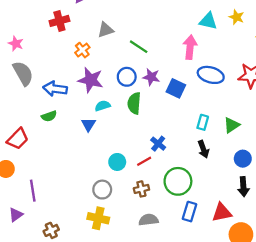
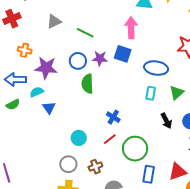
orange cross: (82, 50) -> (25, 50), moved, turned -32
blue ellipse: (211, 75) -> (156, 68), moved
blue square: (176, 88) -> (123, 54), moved
cyan semicircle: (103, 106) -> (37, 92), moved
black arrow: (203, 149) -> (166, 121), moved
red line: (144, 161) -> (110, 139), moved
brown cross: (141, 189) -> (95, 167), moved

